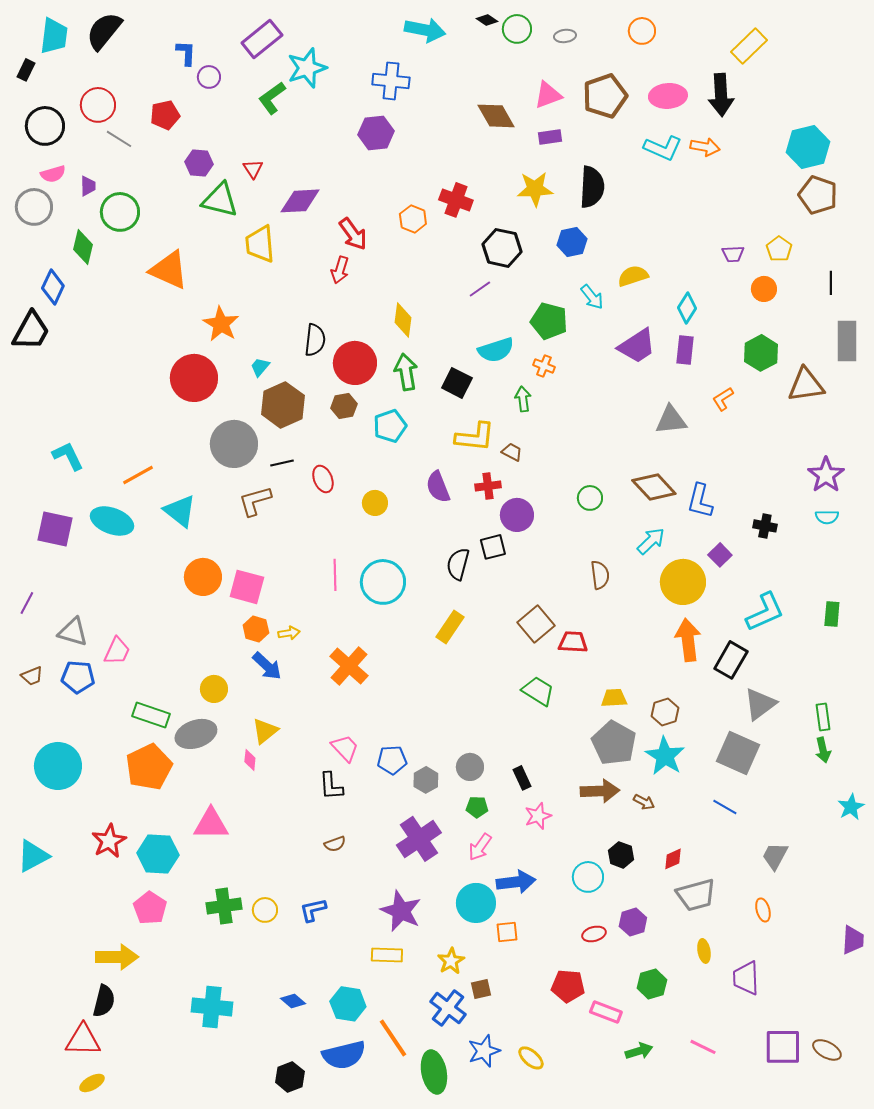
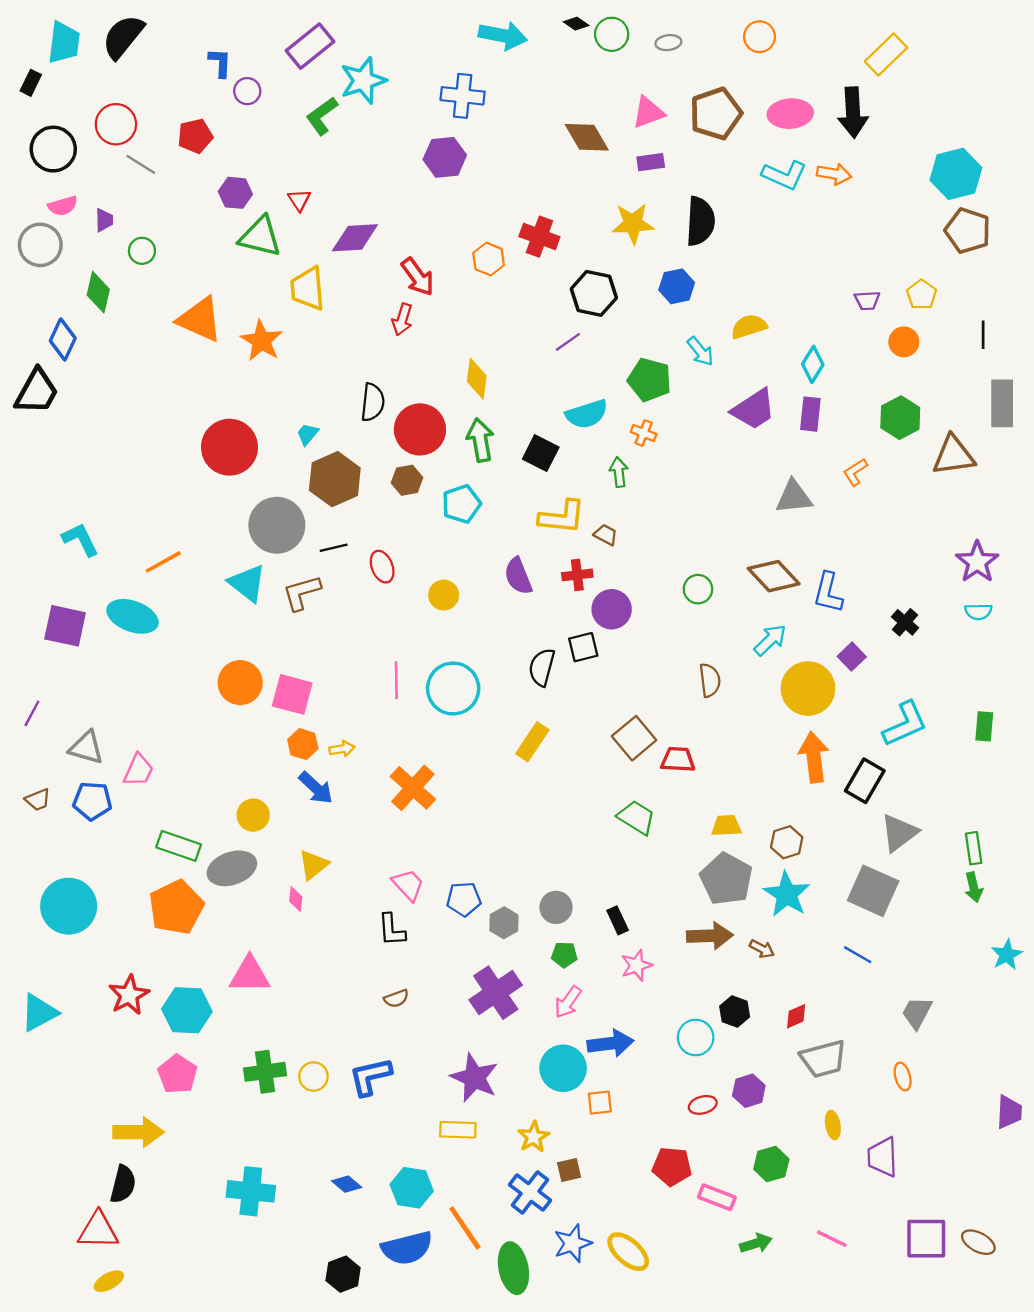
green circle: (120, 212) -> (142, 251), size x0.6
orange star: (221, 324) -> (261, 341), moved
cyan triangle: (180, 511) -> (247, 583), moved
black cross: (765, 526) -> (905, 622), turned 30
blue L-shape: (313, 910) -> (370, 1077), size x1.4
yellow ellipse: (531, 1058) -> (628, 1252), size x1.4

